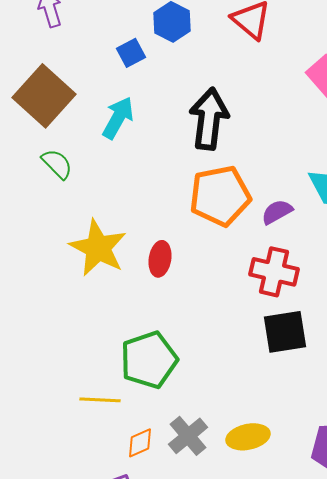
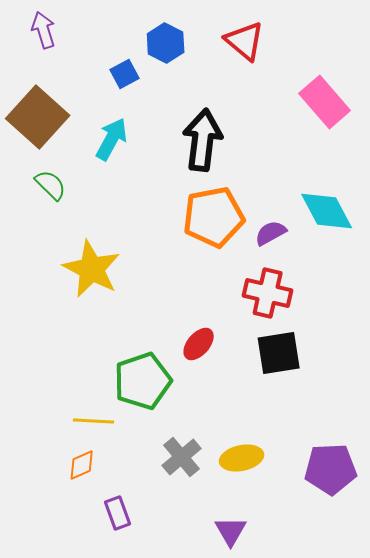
red ellipse: (160, 259) -> (199, 344), moved, turned 32
orange diamond: (140, 443) -> (82, 465), moved

